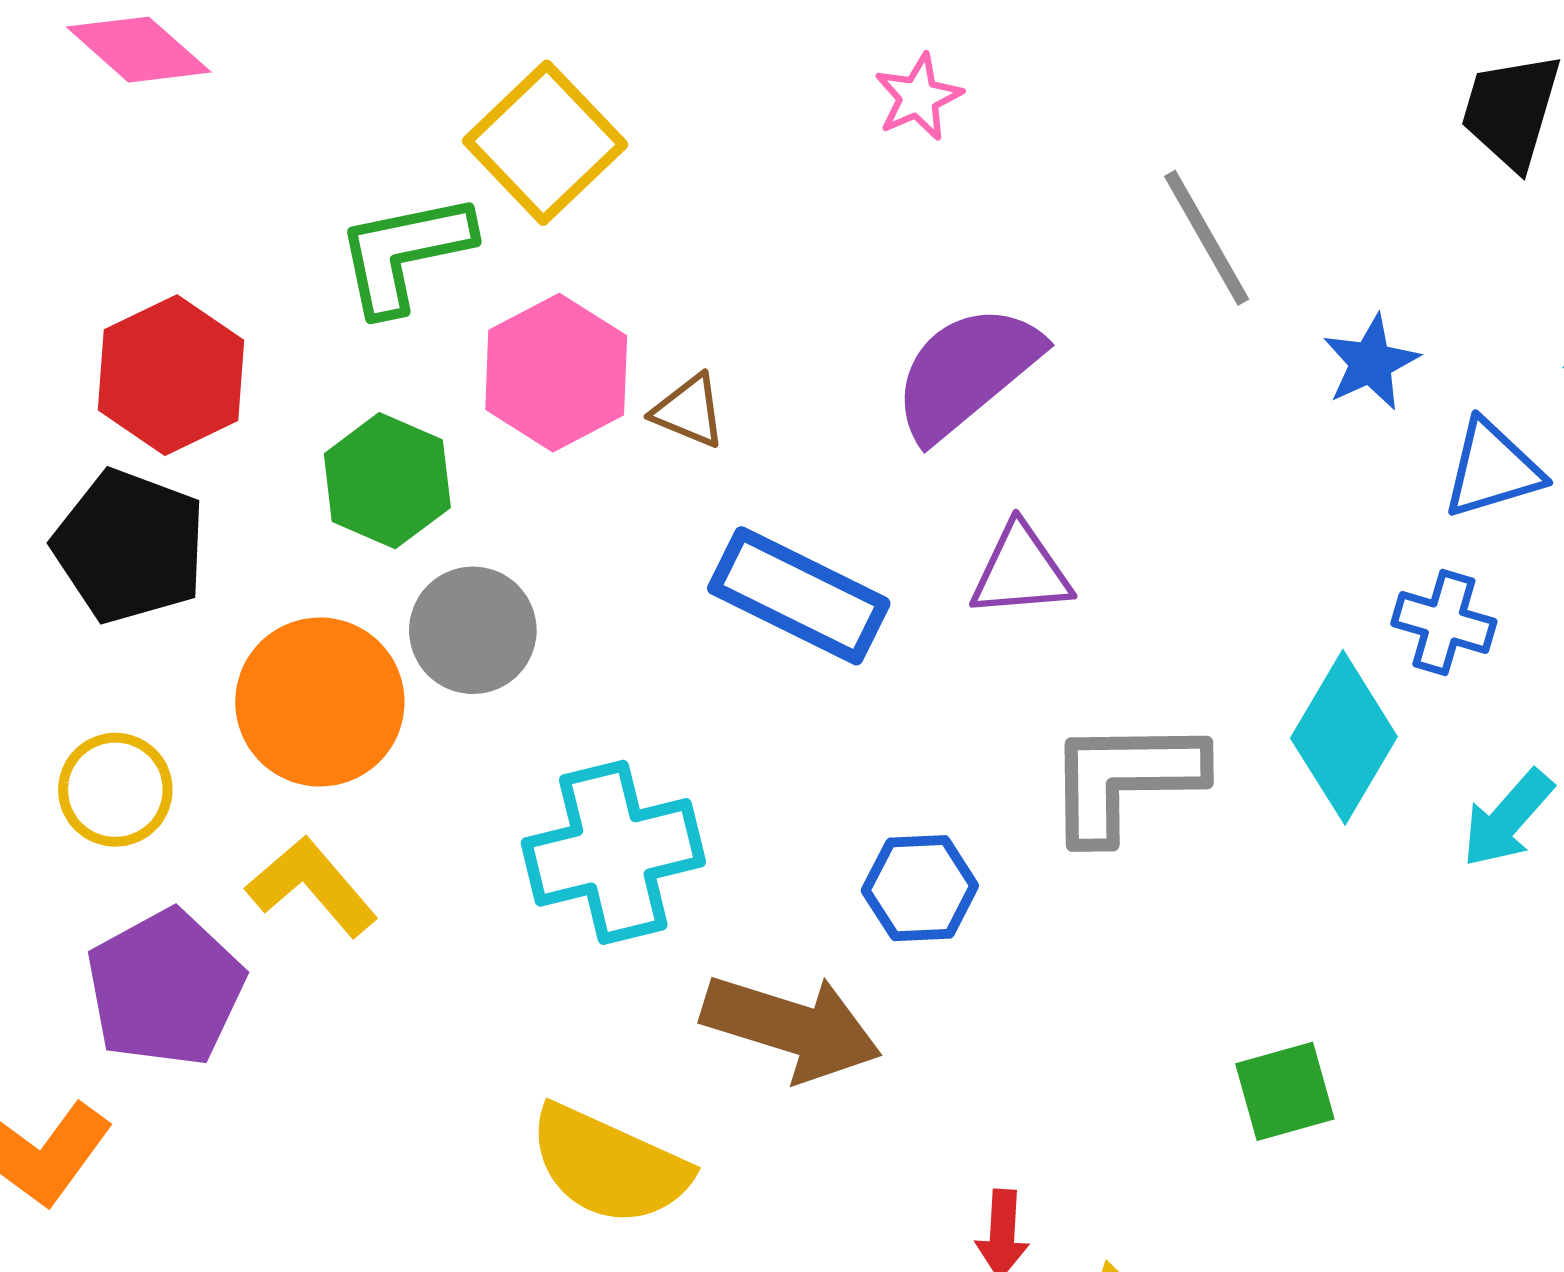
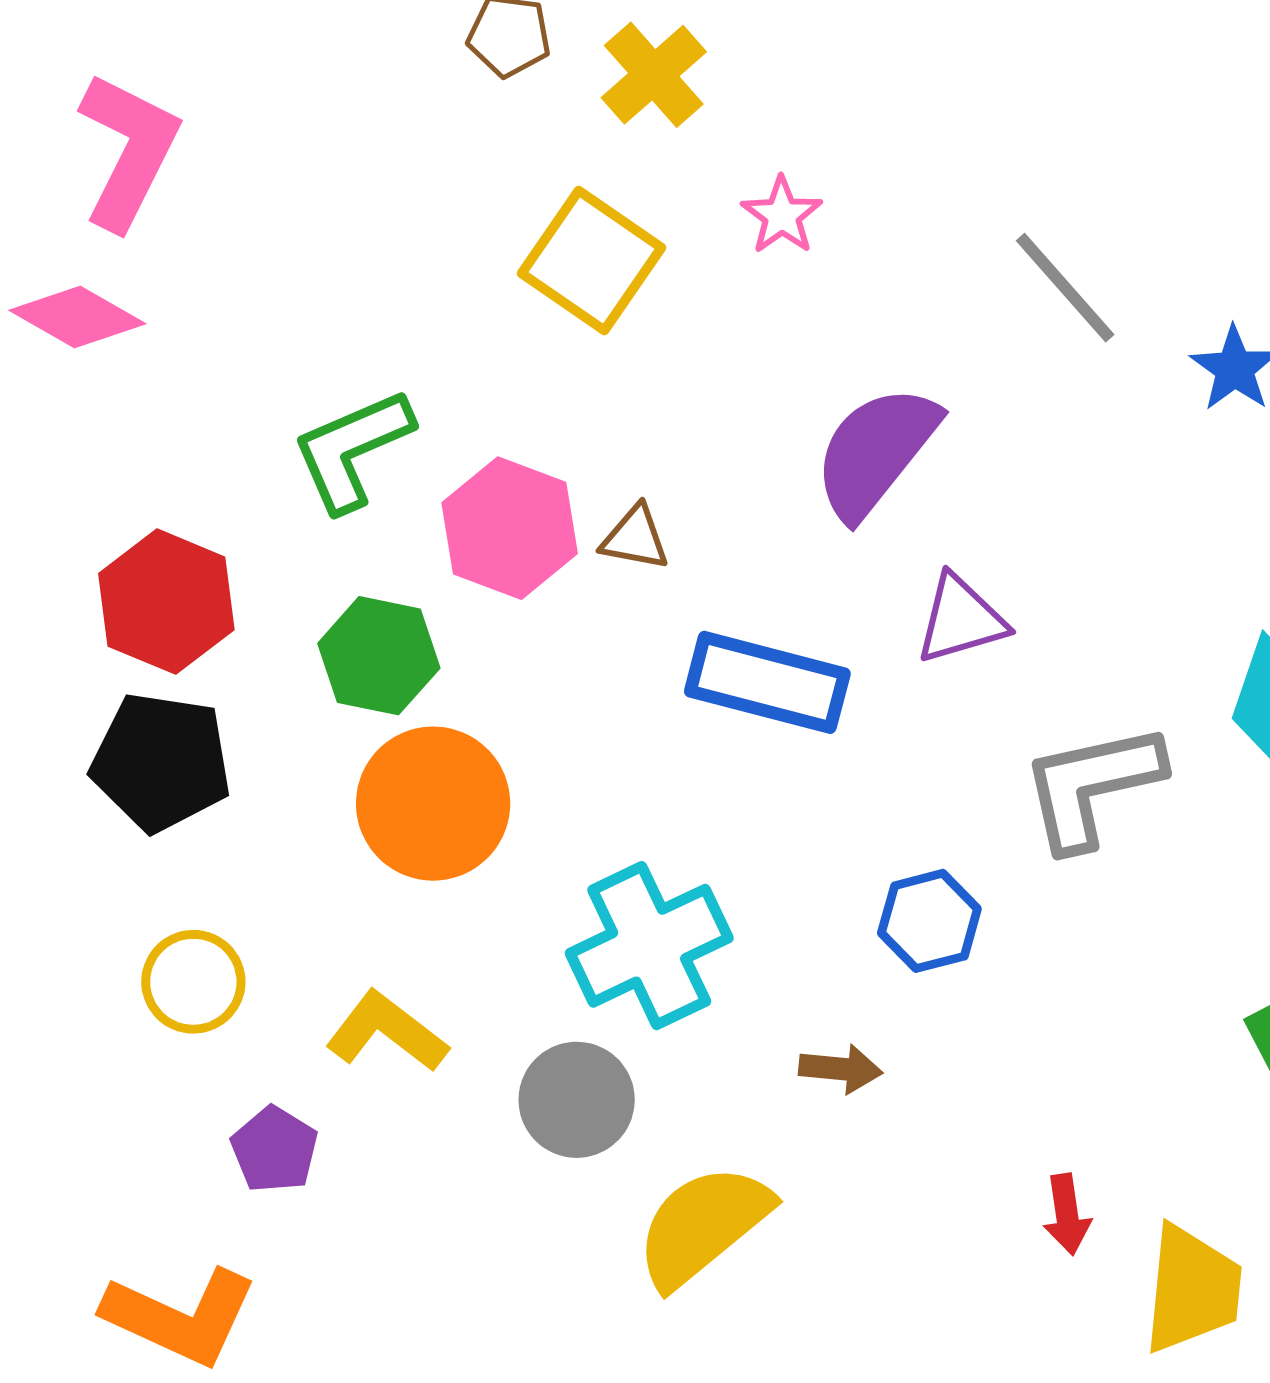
yellow square: (545, 143) -> (591, 260), moved
gray circle: (473, 630) -> (577, 1100), moved
orange circle: (320, 702) -> (433, 804), moved
purple pentagon: (165, 988) -> (274, 1150), size x0.6
brown arrow: (792, 1027) -> (841, 1069), size x0.5
yellow semicircle: (609, 1165) -> (703, 1226), turned 128

